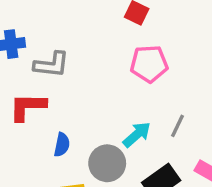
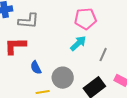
cyan arrow: (137, 135) -> (78, 43), moved
blue semicircle: (62, 145) -> (36, 68), turned 144

